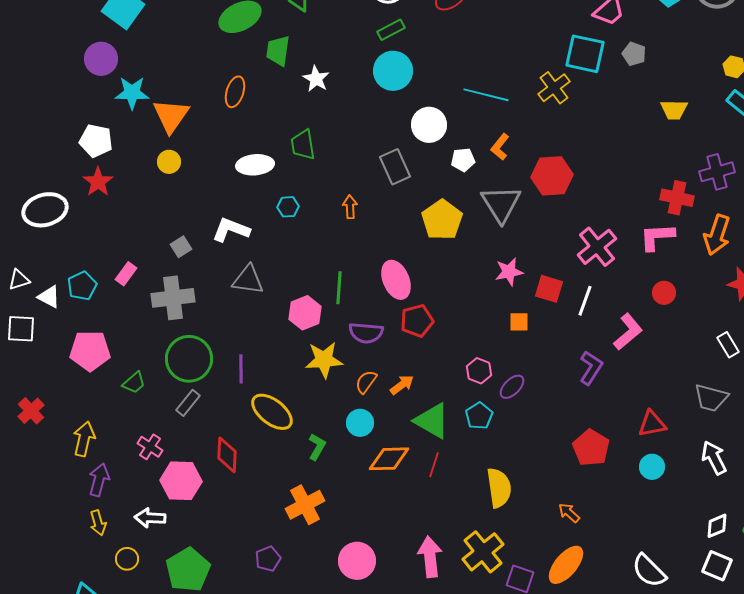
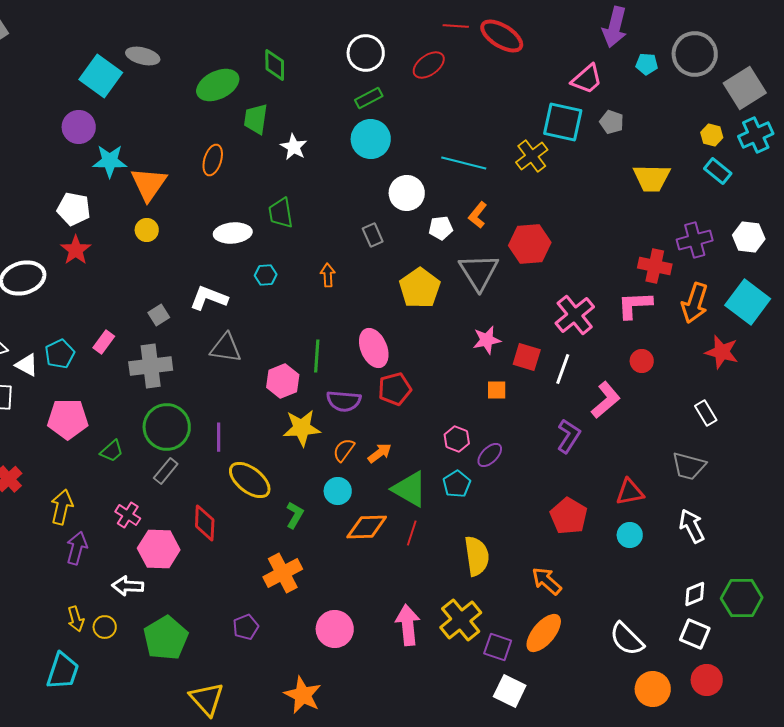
yellow trapezoid: (674, 110) -> (652, 178), size x1.4
gray rectangle: (395, 167) -> (373, 235), size x0.7
orange arrow: (569, 513) -> (547, 581), size x1.4
yellow arrow: (98, 523) -> (76, 619), moved

